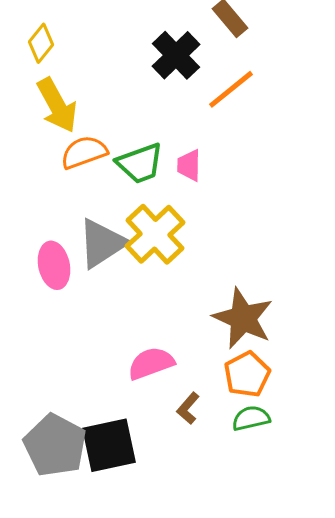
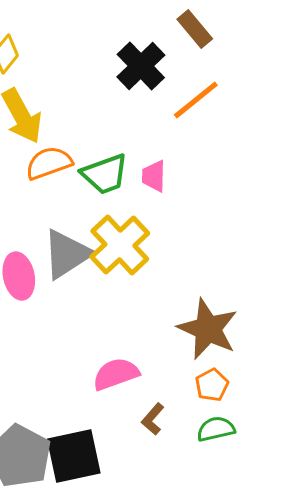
orange pentagon: (247, 374) -> (212, 385), size x0.7

